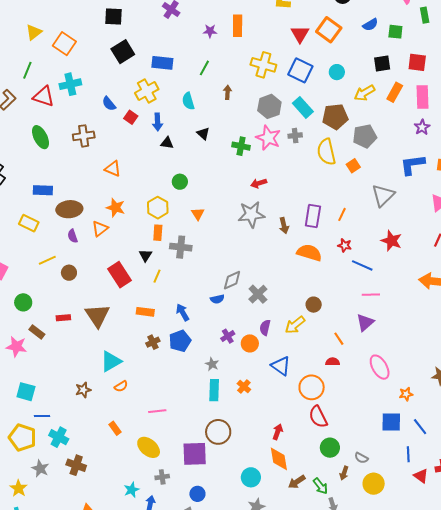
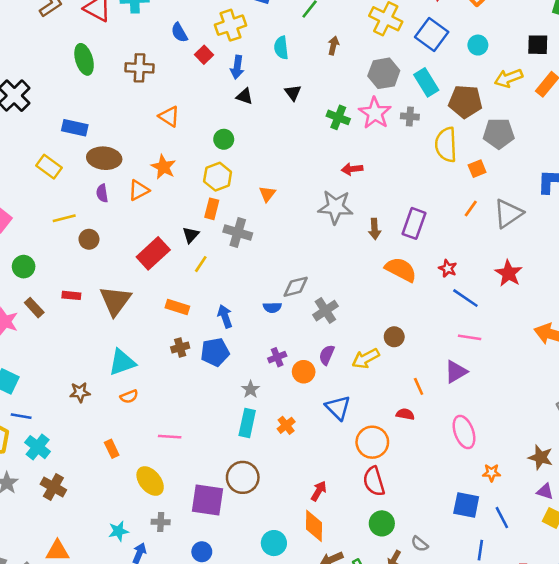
green circle: (180, 182) -> (224, 139), moved
orange line: (342, 214) -> (471, 209), moved
red rectangle: (120, 275) -> (153, 253), turned 70

